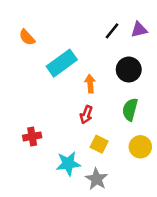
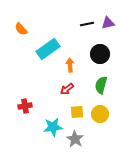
black line: (112, 31) -> (87, 24), turned 40
red arrow: (86, 115) -> (67, 89), turned 32
yellow square: (99, 144) -> (77, 112), turned -32
yellow circle: (140, 147) -> (100, 114), moved

